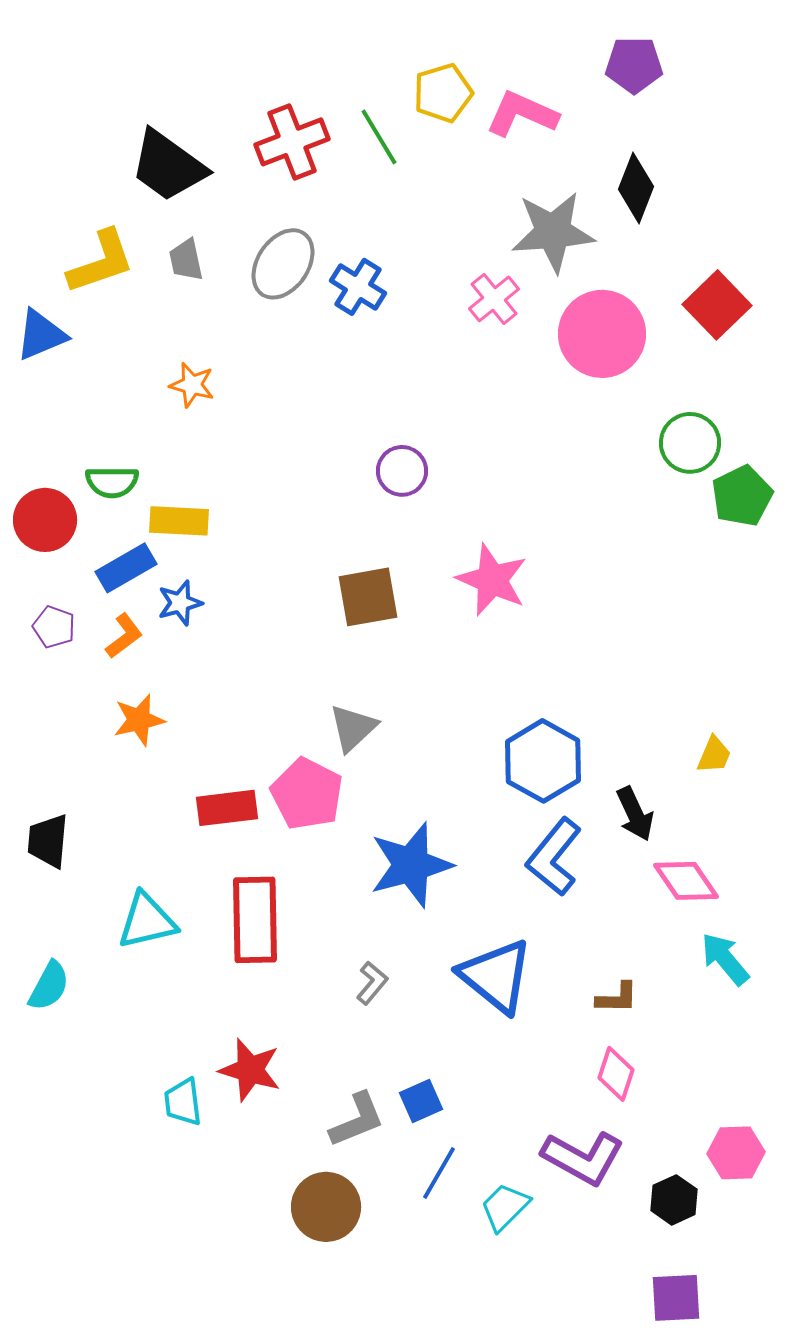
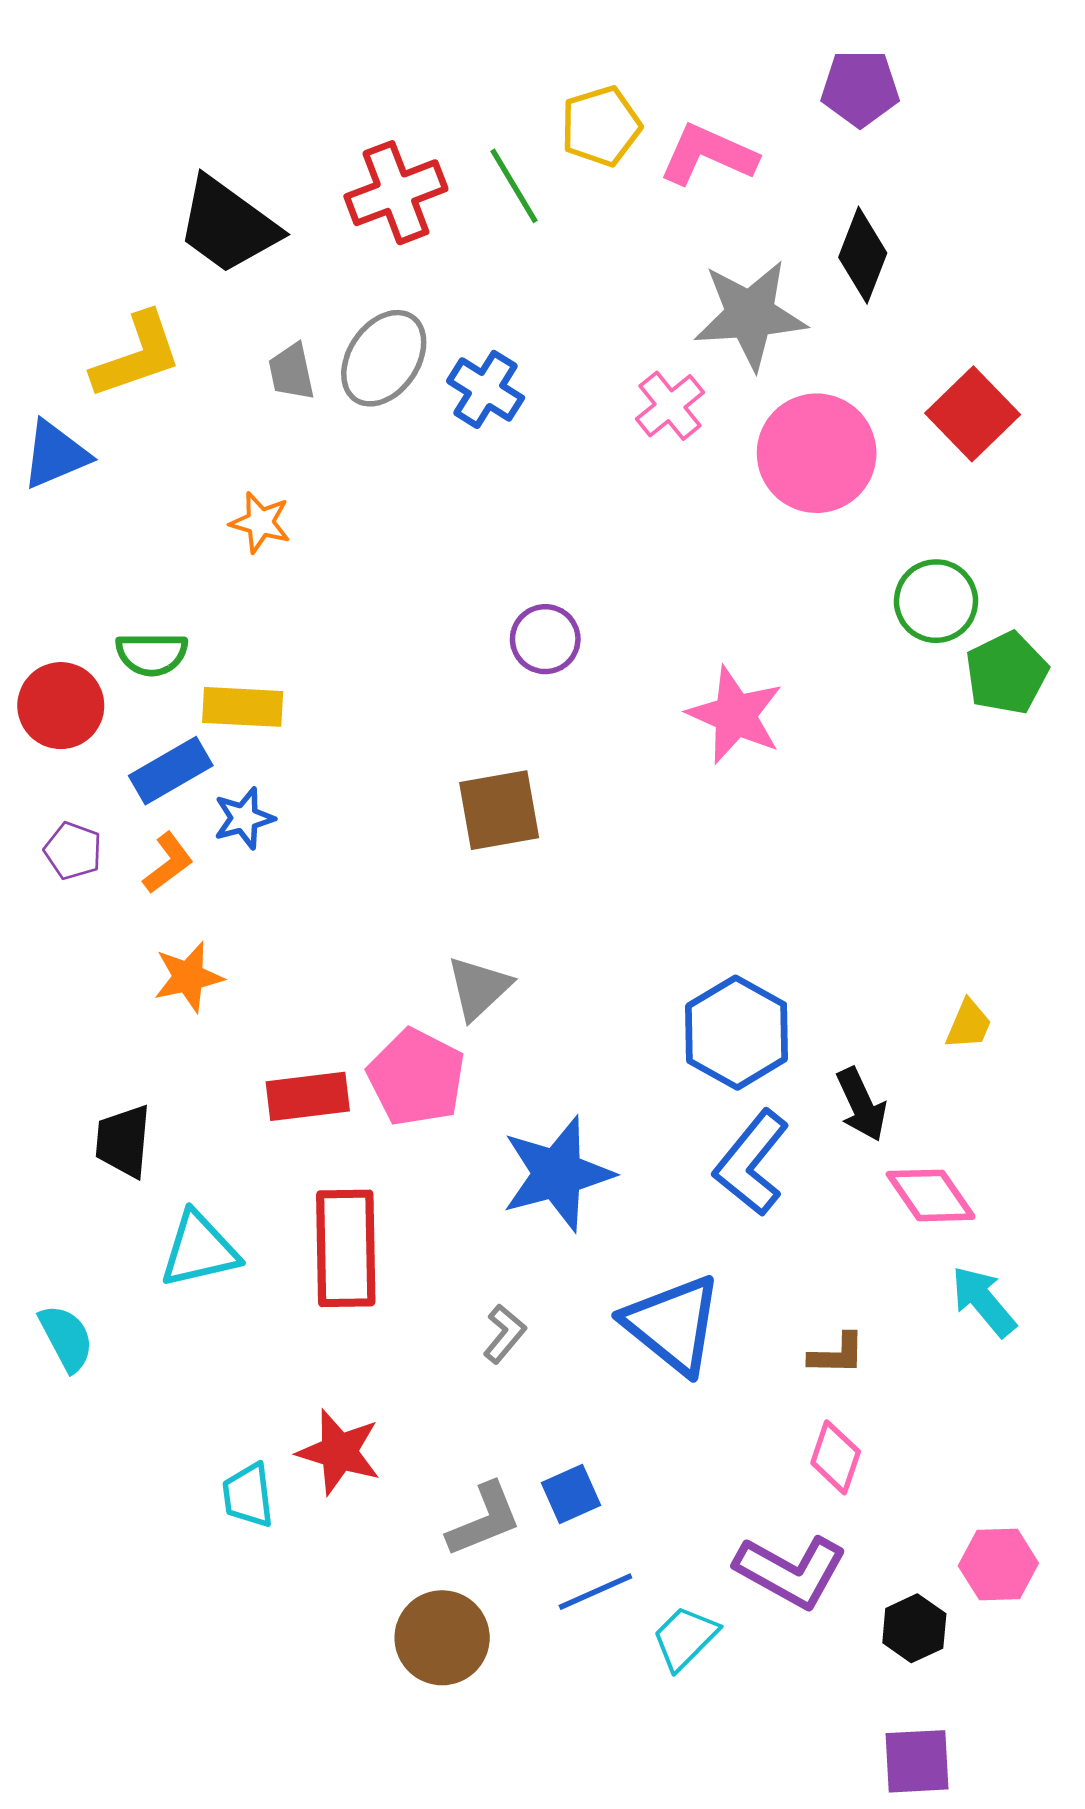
gray trapezoid: (186, 260) -> (291, 372), moved
pink star: (492, 580) -> (735, 715), moved
black trapezoid: (48, 841) -> (123, 1141), moved
cyan semicircle: (49, 986) -> (66, 1338), turned -56
blue line: (439, 1173) -> (595, 1592), turned 36

